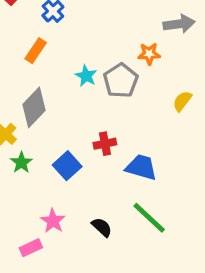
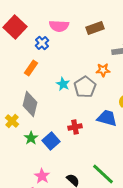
gray diamond: (34, 107) -> (30, 104), turned -30
green star: (21, 163) -> (31, 138), moved
blue trapezoid: (141, 167) -> (107, 118), moved

